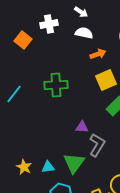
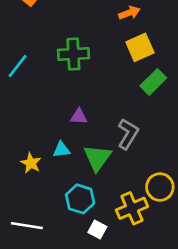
purple triangle: (82, 127) -> (79, 117), moved
cyan triangle: (48, 167) -> (61, 150), moved

